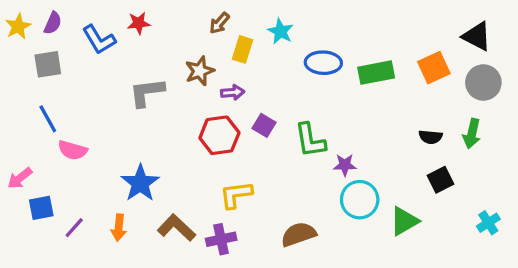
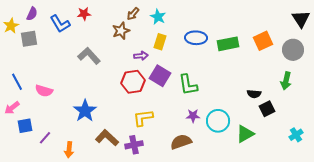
yellow star: (18, 26) -> (11, 26), moved
cyan star: (280, 31) -> (158, 17), moved
black triangle: (477, 36) -> (301, 19), moved, turned 30
yellow rectangle: (243, 49) -> (160, 42), moved
brown star: (200, 71) -> (121, 31), moved
gray L-shape: (147, 92) -> (89, 56), turned 55
blue line: (48, 119) -> (17, 82), moved
purple square: (264, 125) -> (160, 76), size x1.5
black semicircle: (431, 137) -> (254, 94), moved
purple star: (345, 165) -> (193, 116), moved
orange arrow: (119, 228) -> (69, 150), moved

